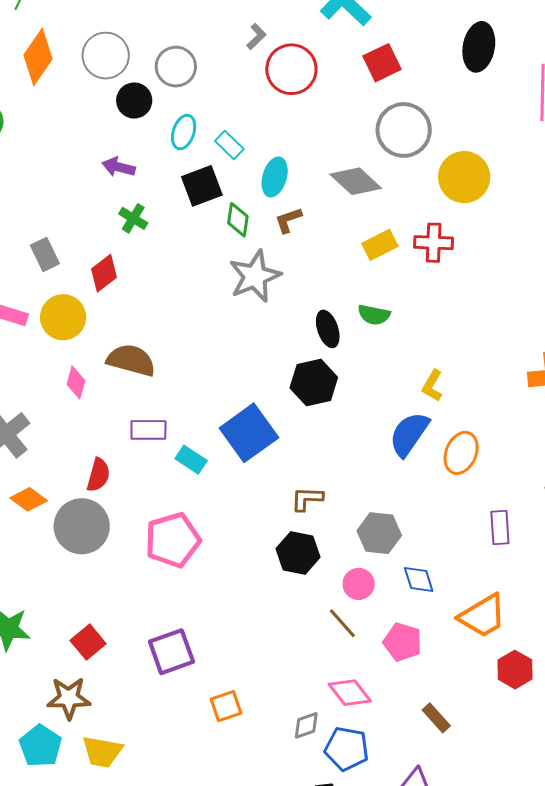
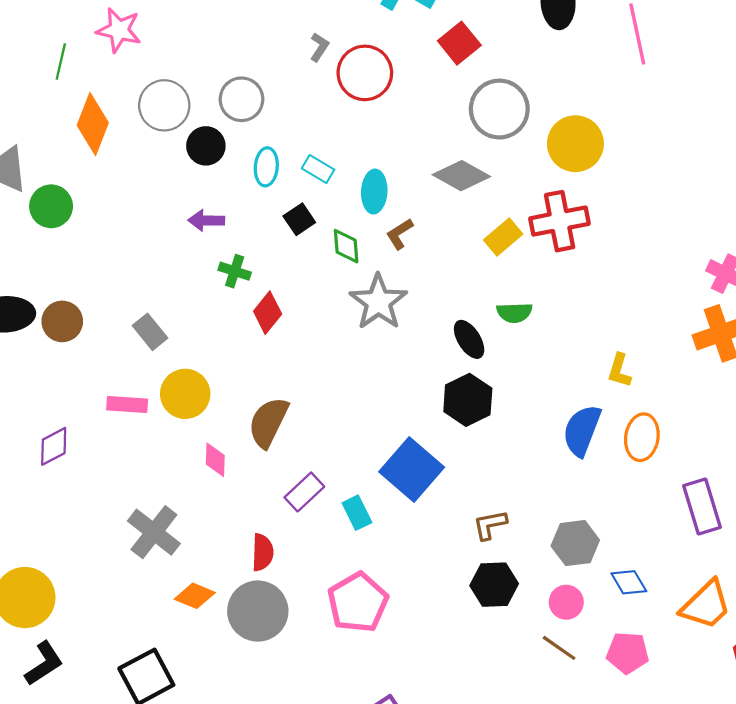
black square: (202, 186) -> (299, 219), size x0.7
red cross: (434, 243) -> (560, 221), size x1.4
red diamond: (104, 273) -> (268, 313), moved
brown semicircle: (131, 360) -> (268, 422), turned -66
yellow L-shape: (432, 386) -> (619, 370), moved
purple rectangle: (148, 430) -> (304, 492), turned -30
cyan rectangle: (191, 460) -> (357, 513), turned 44
purple rectangle: (500, 527) -> (702, 507), size x1.4

